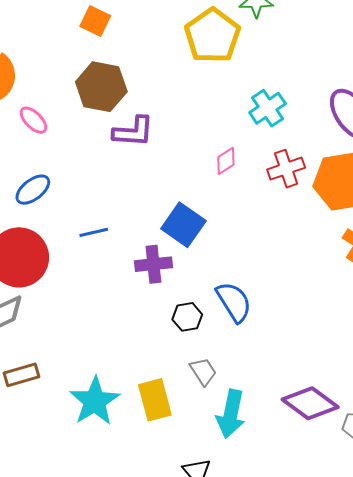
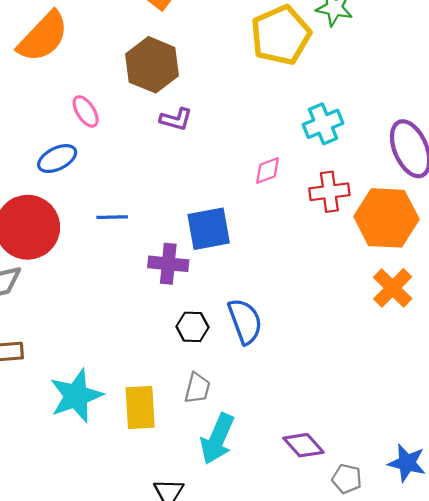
pink ellipse: (33, 120) -> (86, 111), moved
purple L-shape: (133, 132) -> (176, 119), size x0.7
blue square: (183, 225) -> (209, 229), turned 33
gray trapezoid: (203, 372) -> (197, 388), turned 36
purple diamond: (310, 403) -> (303, 445), size x0.7

